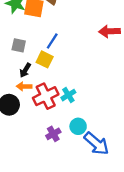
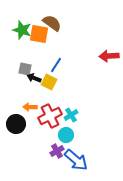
black arrow: (25, 70) -> (34, 78), moved, turned 80
cyan circle: (78, 126) -> (66, 135), moved
blue arrow: (96, 144) -> (76, 160), moved

